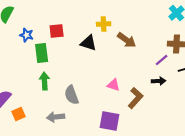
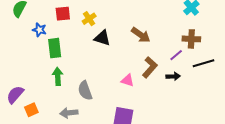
yellow cross: (104, 24) -> (89, 19), moved, turned -32
red square: (57, 31) -> (63, 14), moved
brown L-shape: (136, 98) -> (150, 67), moved

